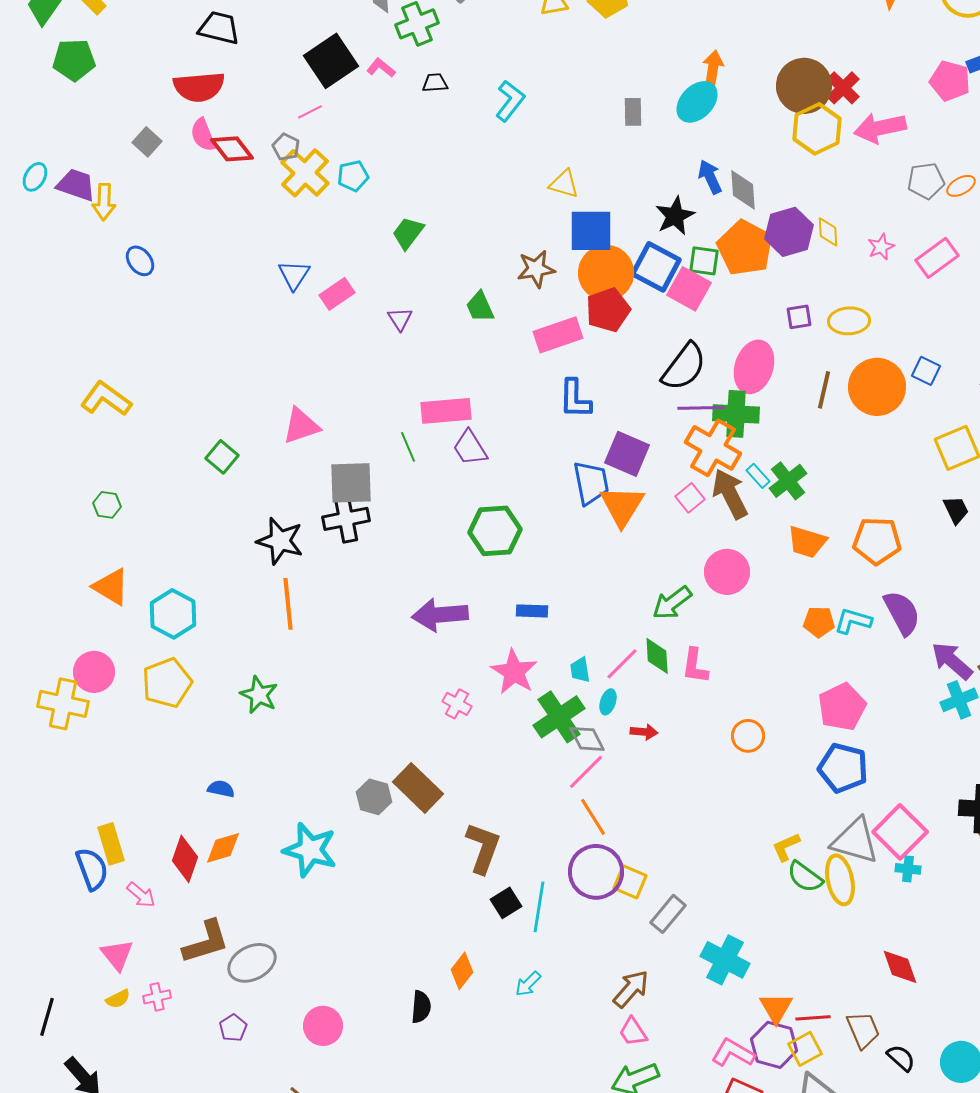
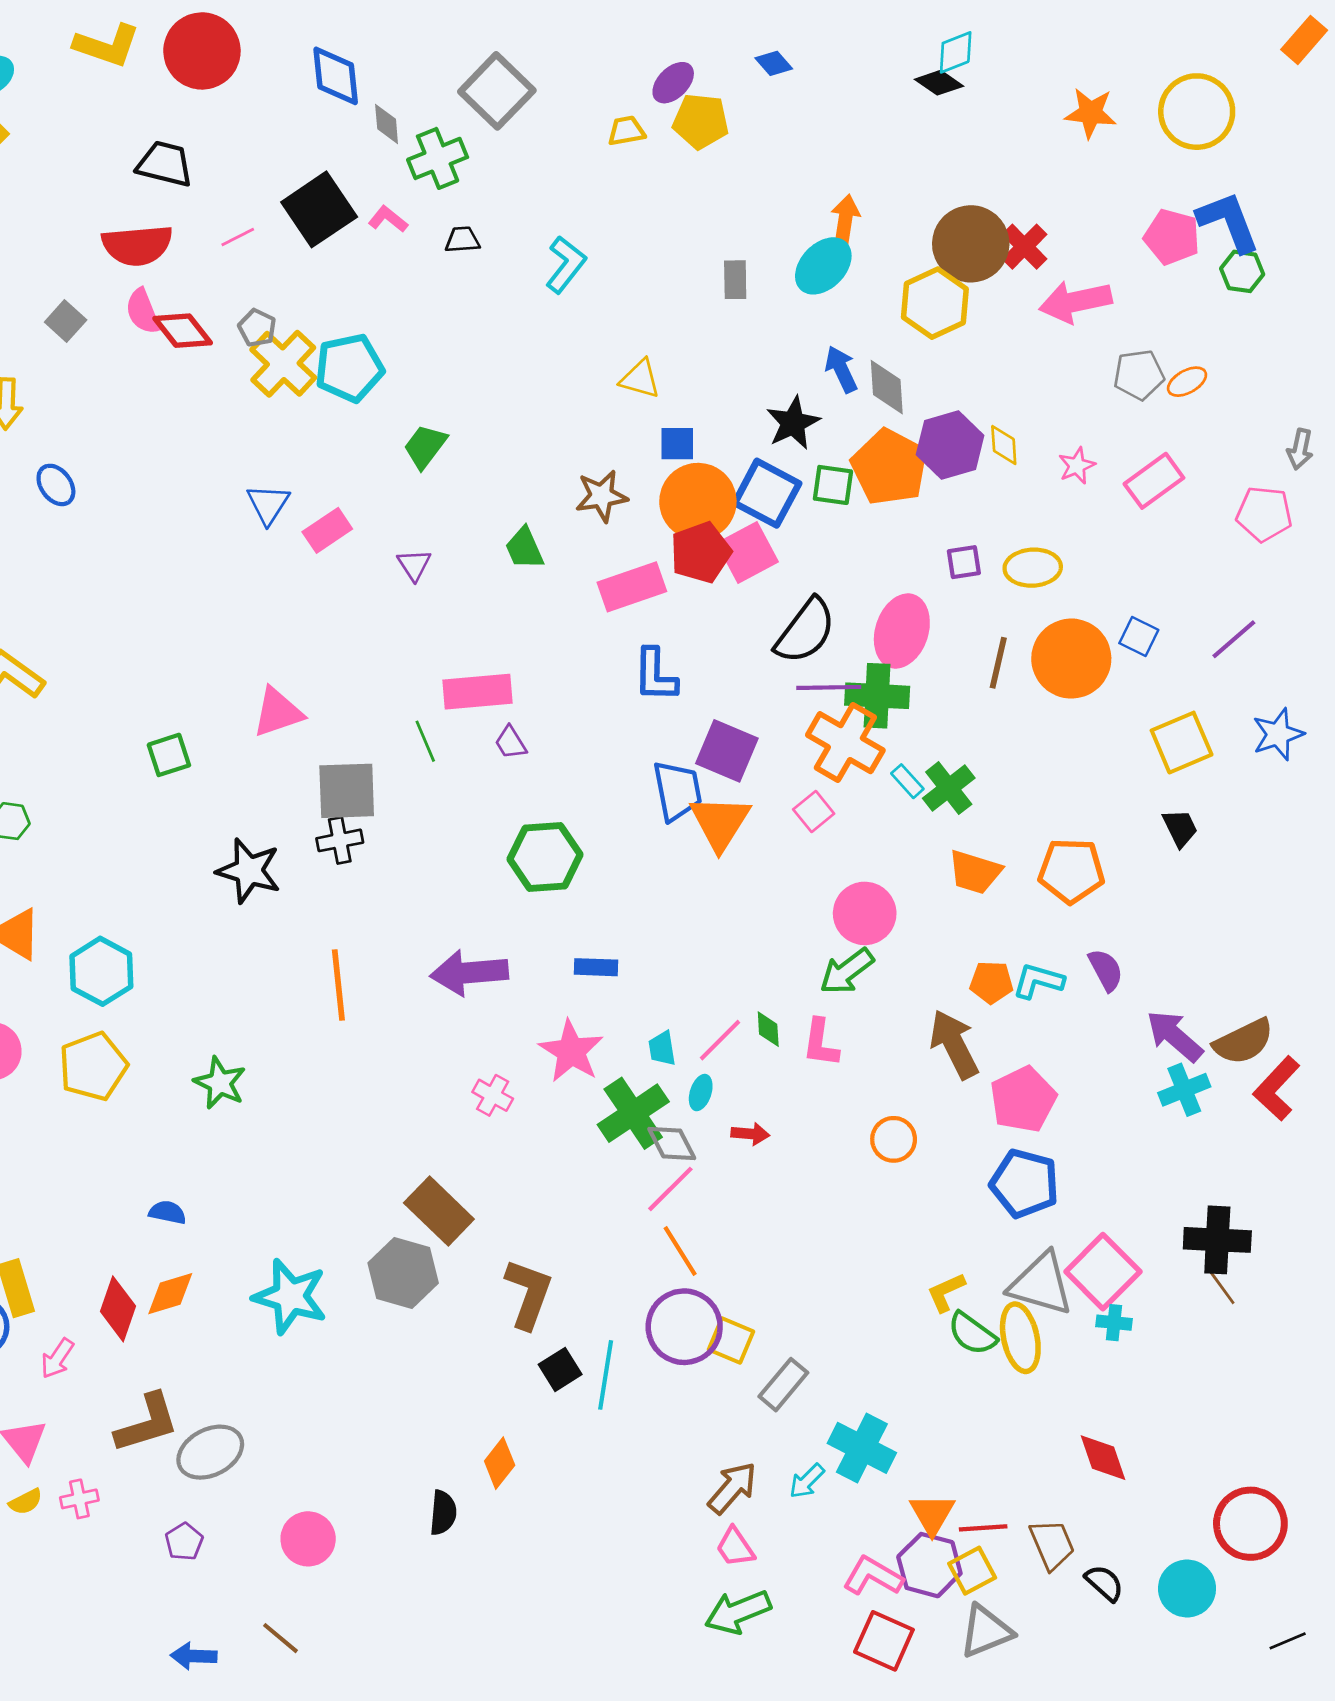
pink line: (310, 112) -> (238, 237), moved
yellow hexagon: (817, 129) -> (935, 303), moved
cyan pentagon: (353, 176) -> (349, 368), size x1.6
blue square: (591, 231) -> (677, 444), size x0.6
pink square: (689, 289) -> (748, 552), moved, turned 33
purple trapezoid: (470, 448) -> (511, 743), size x0.7
green square: (222, 457) -> (169, 755), turned 32
brown arrow: (730, 494) -> (954, 1044), moved
black cross: (346, 519) -> (340, 840), size x0.7
green arrow: (672, 603) -> (847, 971), moved
orange line: (288, 604) -> (338, 985), moved
purple semicircle: (902, 613) -> (1106, 970), size x0.7
green diamond: (657, 656) -> (768, 1029), size x0.7
gray hexagon: (374, 797) -> (403, 1273), moved, size x1.4
pink arrow: (141, 895) -> (57, 1358), turned 84
cyan arrow: (528, 984) -> (807, 1481), moved

